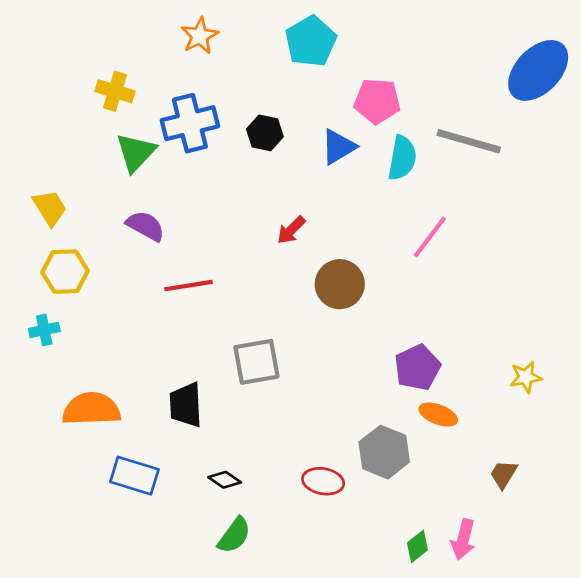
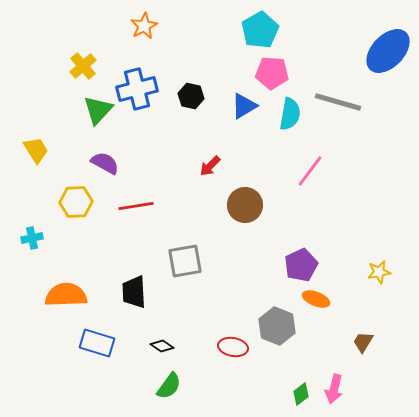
cyan pentagon: (311, 41) -> (260, 30), moved
yellow cross: (115, 91) -> (83, 66), turned 32
yellow hexagon: (65, 272) -> (76, 202), moved

